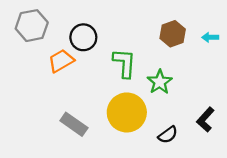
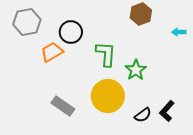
brown hexagon: (173, 34) -> (141, 14), moved
black L-shape: (205, 120) -> (167, 111), moved

